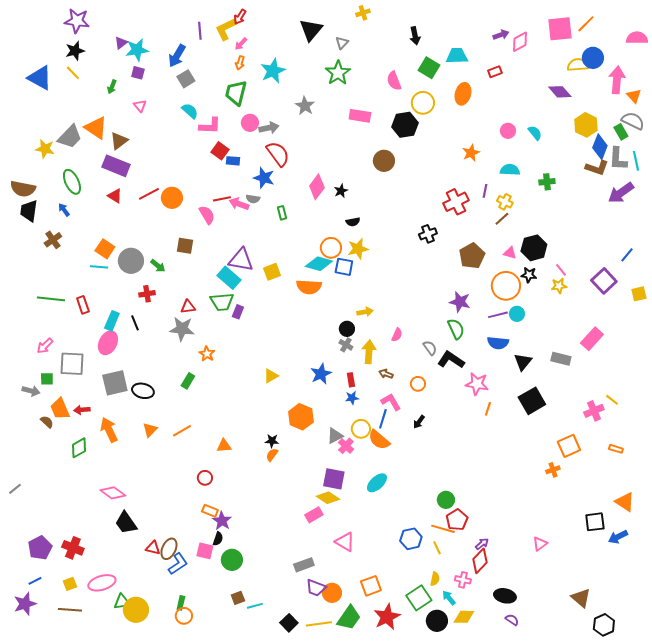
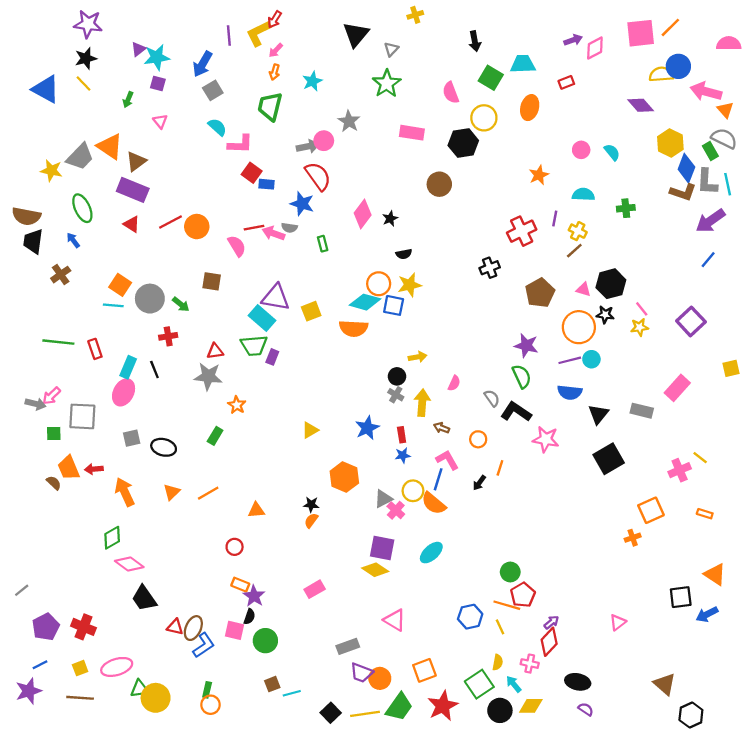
cyan star: (273, 71) -> (312, 81), size x0.7
pink arrow: (617, 80) -> (706, 92), turned -80
pink circle: (250, 123) -> (324, 141), moved
blue line: (627, 255) -> (708, 260), moved
yellow square: (639, 294) -> (731, 368), moved
gray square: (115, 383) -> (132, 438), size x0.6
gray arrow: (31, 391) -> (35, 404), moved
orange line: (488, 409) -> (500, 468), moved
green diamond: (79, 448) -> (112, 538), moved
gray line: (15, 489) -> (22, 590), moved
pink rectangle: (314, 515) -> (315, 589), moved

